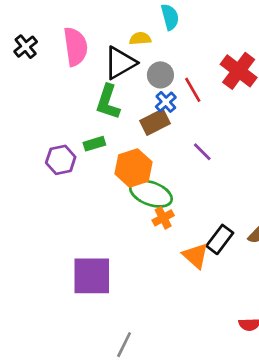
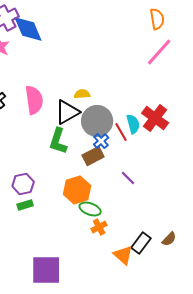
cyan semicircle: (170, 17) -> (133, 124), moved
gray circle: (160, 75) -> (97, 121), size x1.6
green rectangle: (94, 144) -> (25, 205), moved
green ellipse: (151, 194) -> (90, 209), size x0.7

